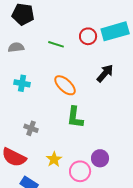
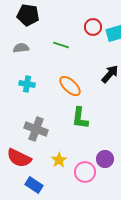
red circle: (88, 36) -> (93, 27), moved
gray cross: (31, 128) -> (36, 129), size x1.6

